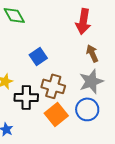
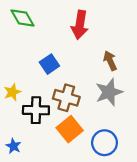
red arrow: (83, 21) -> (80, 25), moved
blue circle: (87, 109) -> (105, 143), moved

